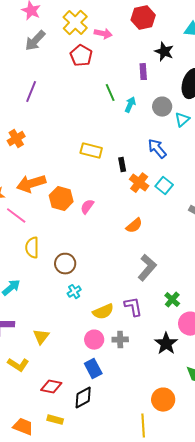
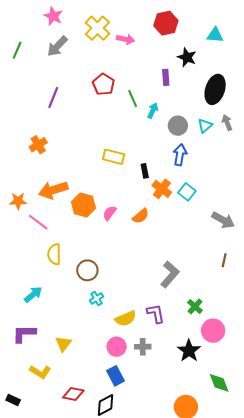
red pentagon: (81, 56) -> (103, 84), moved
gray circle: (162, 107) -> (178, 126), moved
blue arrow: (157, 149) -> (180, 155), turned 50
orange semicircle: (134, 226) -> (141, 216), moved

